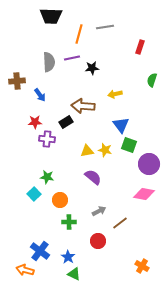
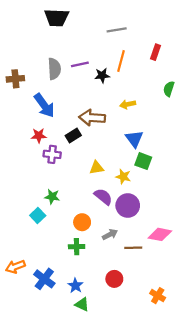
orange line: (79, 34) -> (121, 61), moved
brown cross: (17, 81) -> (15, 79), moved
blue arrow: (40, 95) -> (44, 105), size x1.6
yellow star: (105, 150) -> (123, 177), moved
purple circle: (149, 164) -> (128, 206), moved
pink diamond: (144, 194) -> (160, 234), moved
orange circle: (60, 200) -> (82, 222), moved
brown line: (120, 223) -> (133, 248), turned 35
red circle: (98, 241) -> (114, 279), moved
orange arrow: (25, 270) -> (15, 267), moved, turned -36

